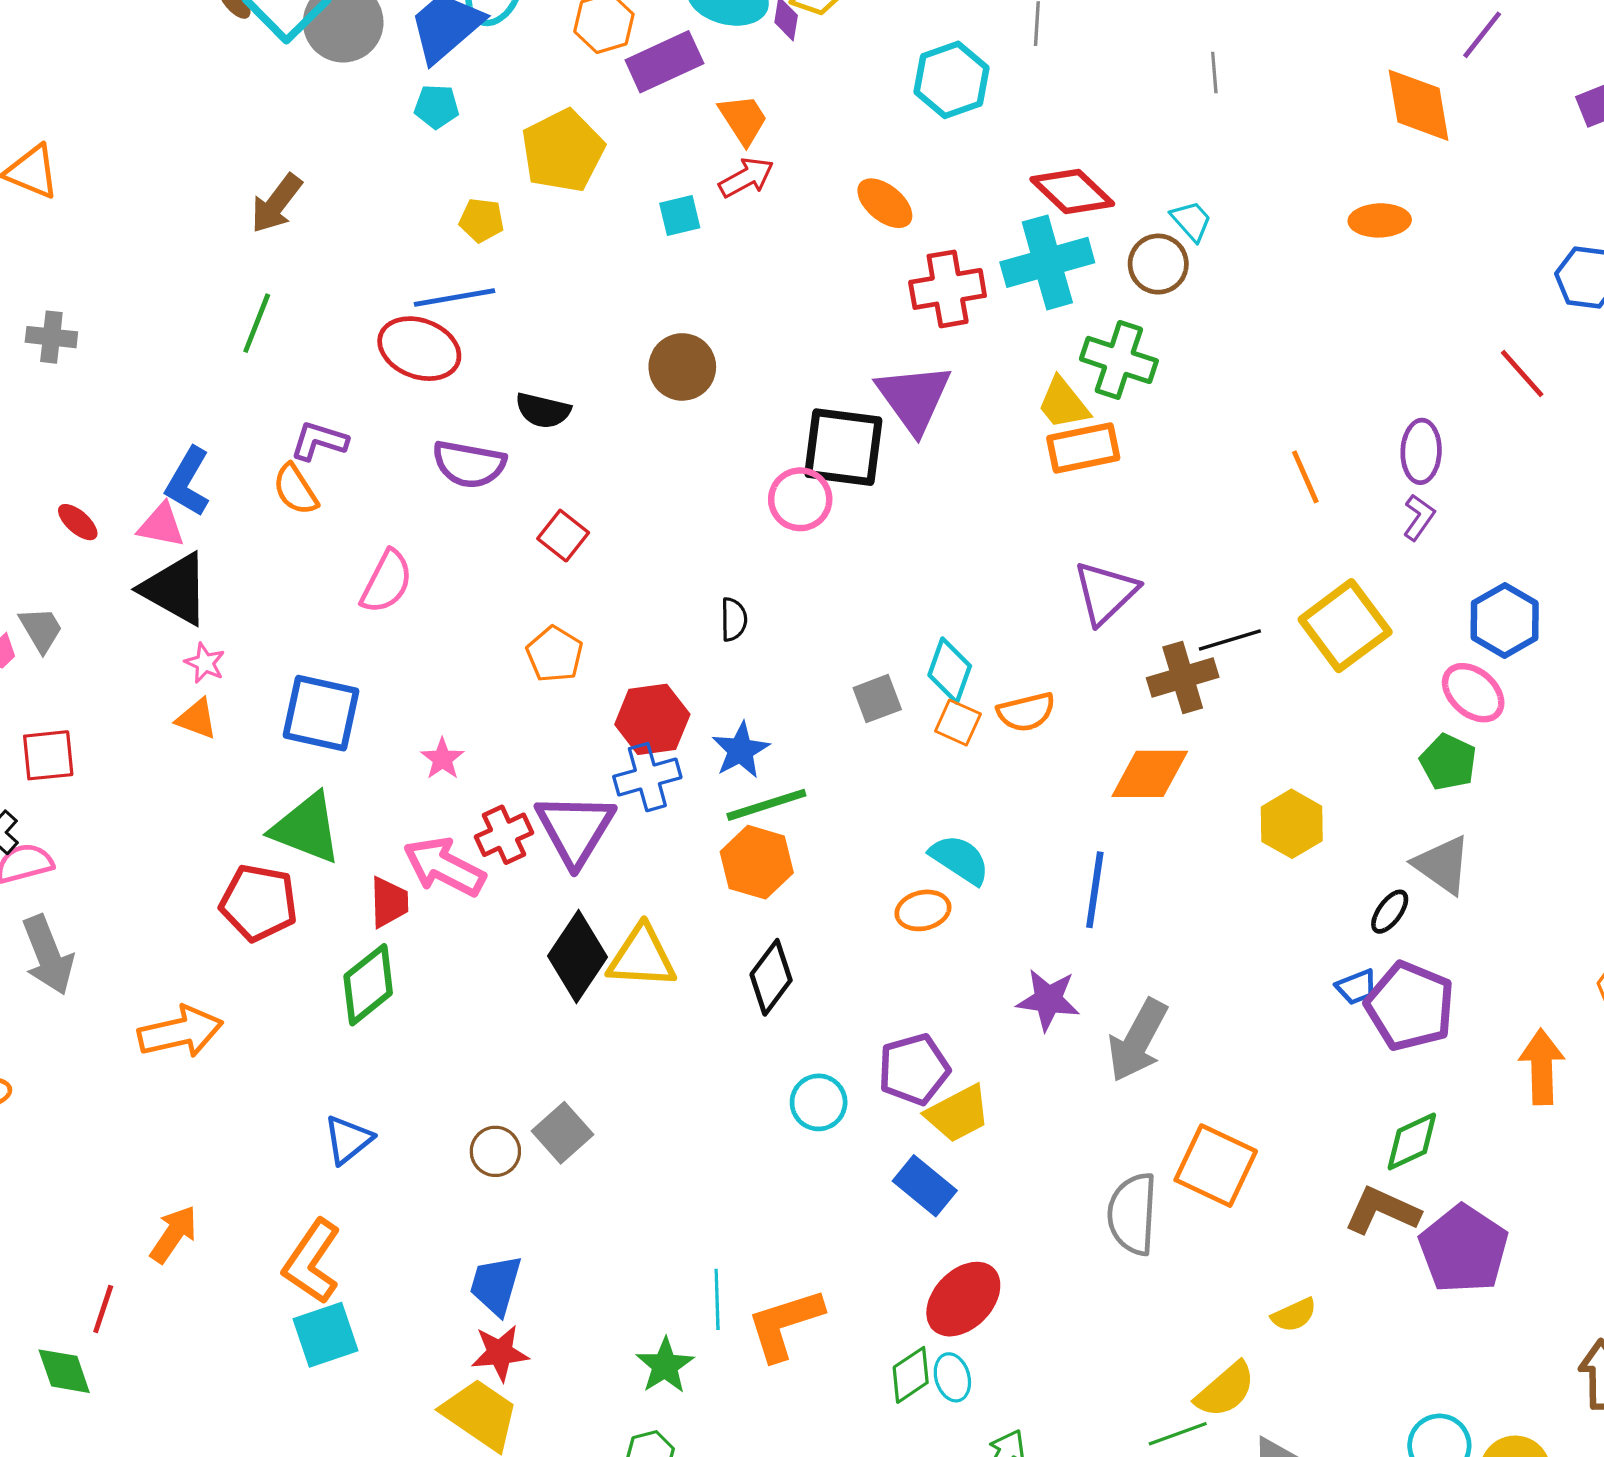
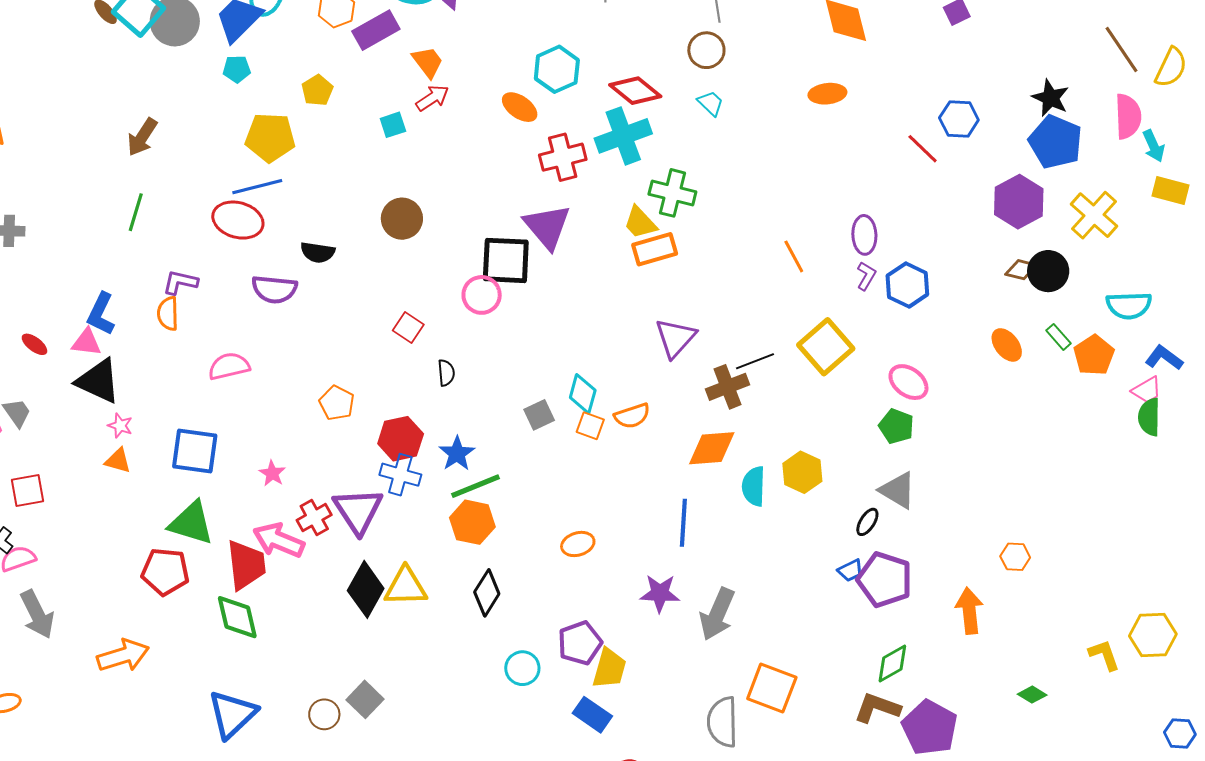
cyan hexagon: (952, 80) -> (557, 69), moved
yellow pentagon: (563, 151) -> (317, 90), size x0.6
yellow pentagon: (481, 220) -> (270, 137), size x1.8
brown circle: (1158, 264) -> (706, 50), moved
red line: (1522, 374) -> (923, 149), moved
orange semicircle: (295, 490) -> (168, 314), turned 36
red square: (563, 536) -> (408, 327), moved
pink semicircle: (387, 582) -> (229, 366), turned -126
blue hexagon: (1505, 620) -> (907, 285), moved
blue cross: (647, 777) -> (400, 475), turned 36
cyan semicircle: (960, 859) -> (754, 486), moved, turned -117
red trapezoid: (389, 902) -> (246, 565), size x1.6
green diamond: (368, 985) -> (237, 617), turned -60
yellow trapezoid: (958, 1114) -> (609, 668), turned -42
blue triangle: (348, 1140) -> (232, 714), size x1.6

